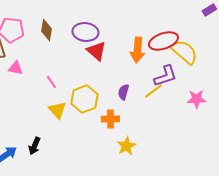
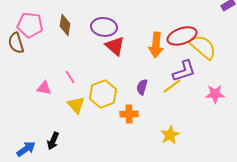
pink triangle: (15, 68) -> (44, 88), moved
yellow star: (126, 146) -> (170, 135), moved

